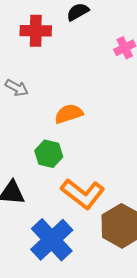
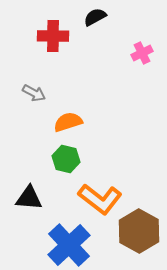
orange semicircle: (69, 114) -> (68, 122), moved

